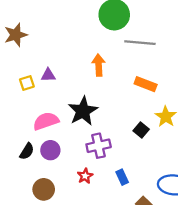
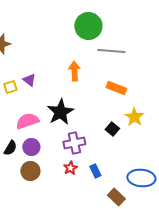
purple triangle: (48, 75) -> (29, 80), turned 40
red star: (85, 176) -> (70, 168), moved
brown circle: (44, 189) -> (30, 171), moved

